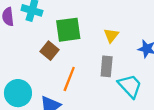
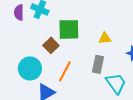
yellow triangle: (111, 35) -> (105, 38), turned 40
cyan circle: (18, 93) -> (30, 68), moved

